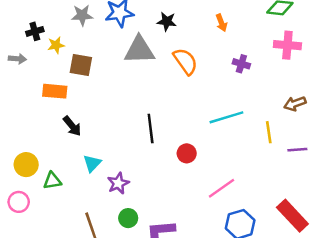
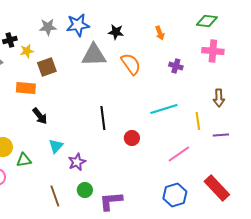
brown square: (81, 65) -> (47, 67), turned -30
brown arrow: (295, 104) -> (219, 98), turned -72
pink line: (221, 188) -> (179, 154), moved

